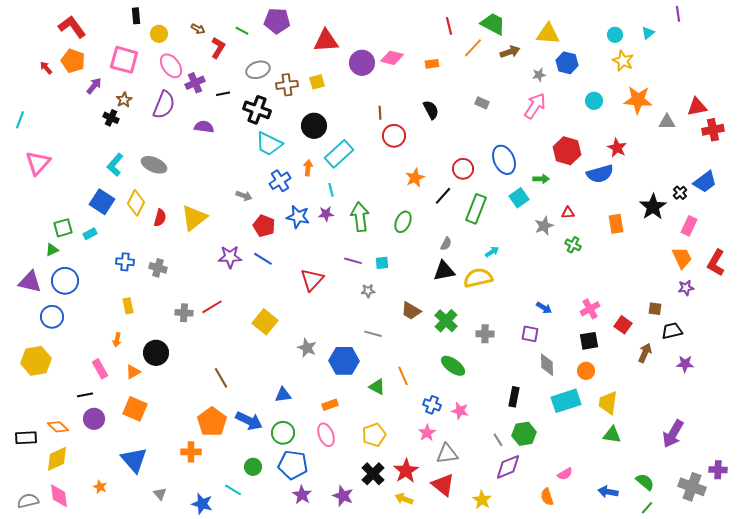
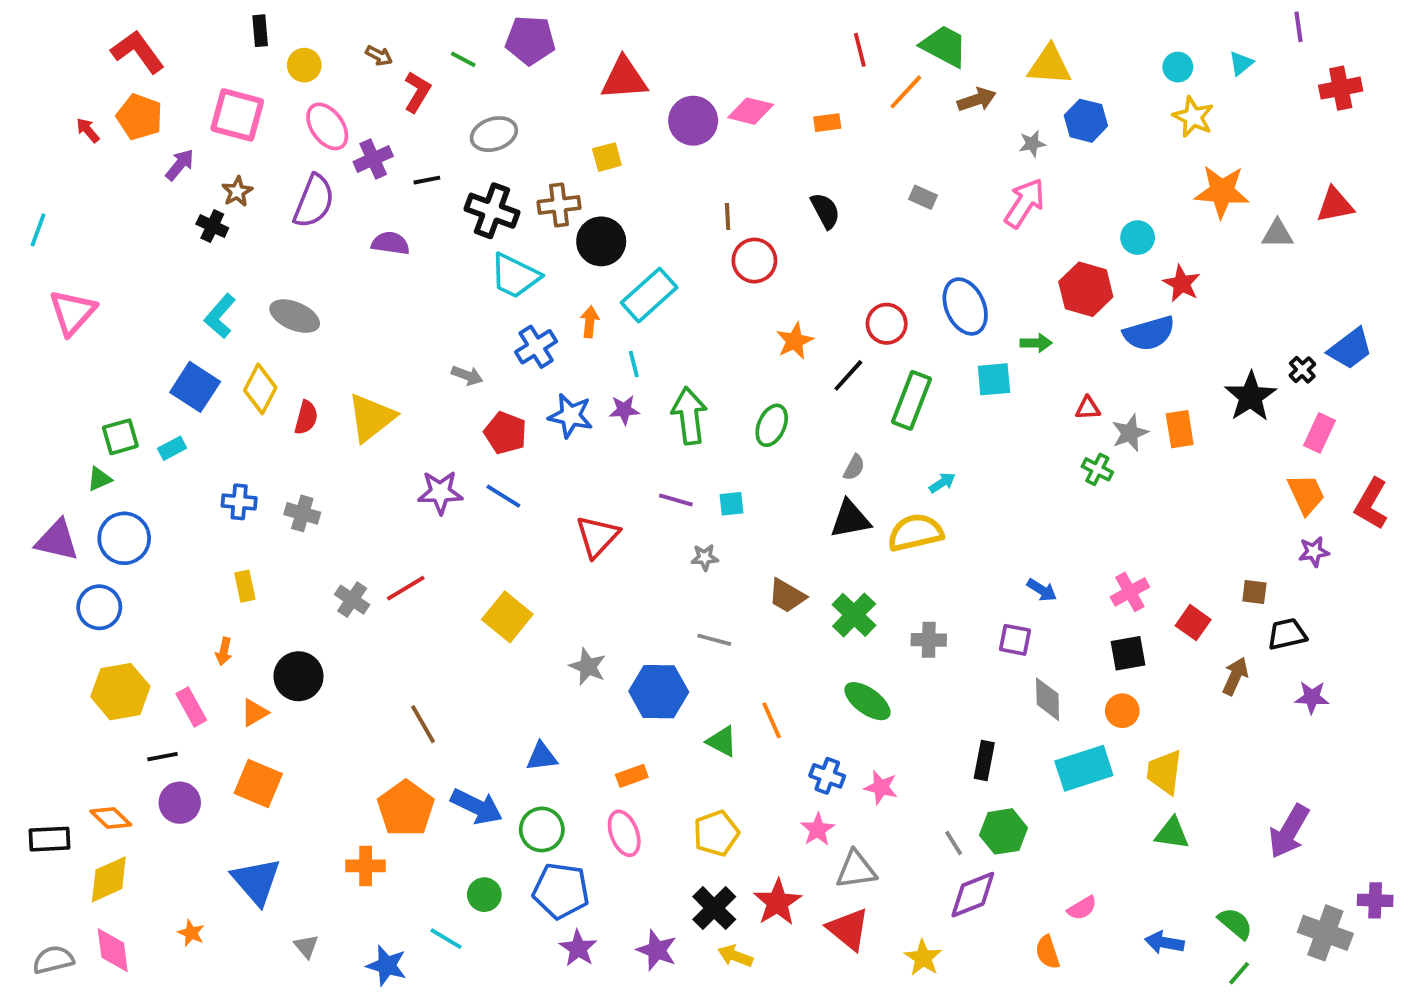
brown cross: (287, 85) -> (559, 205), moved
cyan circle: (594, 101) -> (1138, 238), moved
red cross: (713, 130) -> (1341, 88), moved
cyan square: (519, 198) -> (994, 379), turned 30
gray star: (544, 226) -> (1130, 433), moved
gray cross: (184, 313) -> (352, 600), turned 30
yellow hexagon: (36, 361) -> (120, 692), moved
yellow arrow: (404, 499) -> (735, 956), moved

